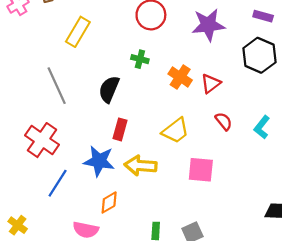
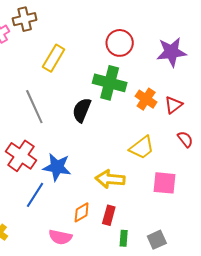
green cross: (140, 59) -> (110, 83), size x2.0
red rectangle: (120, 129) -> (109, 215), moved
blue star: (99, 161) -> (57, 167), moved

